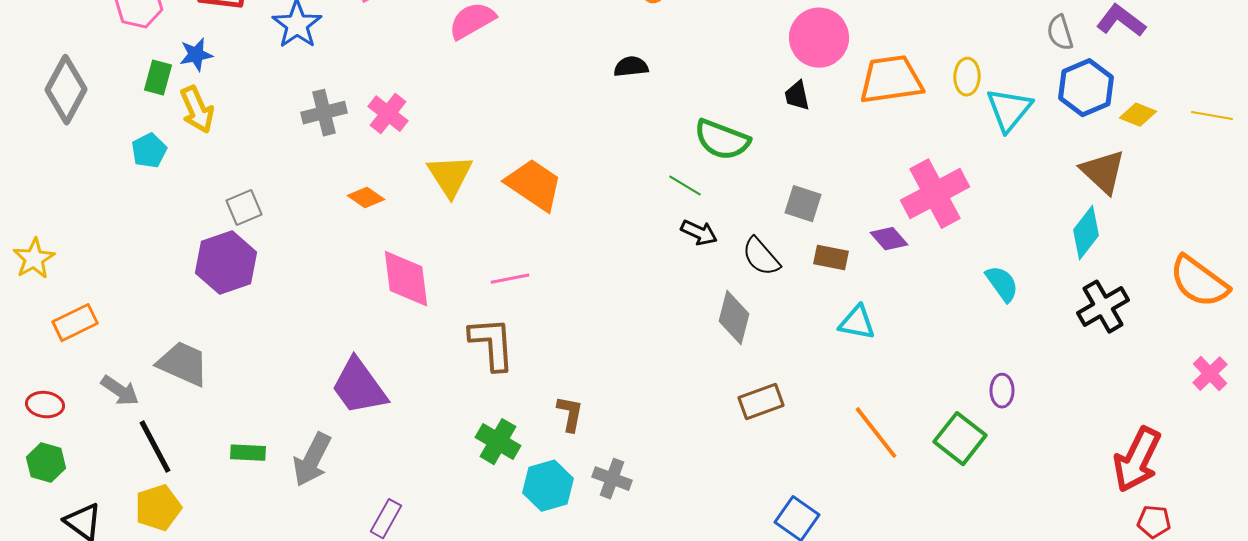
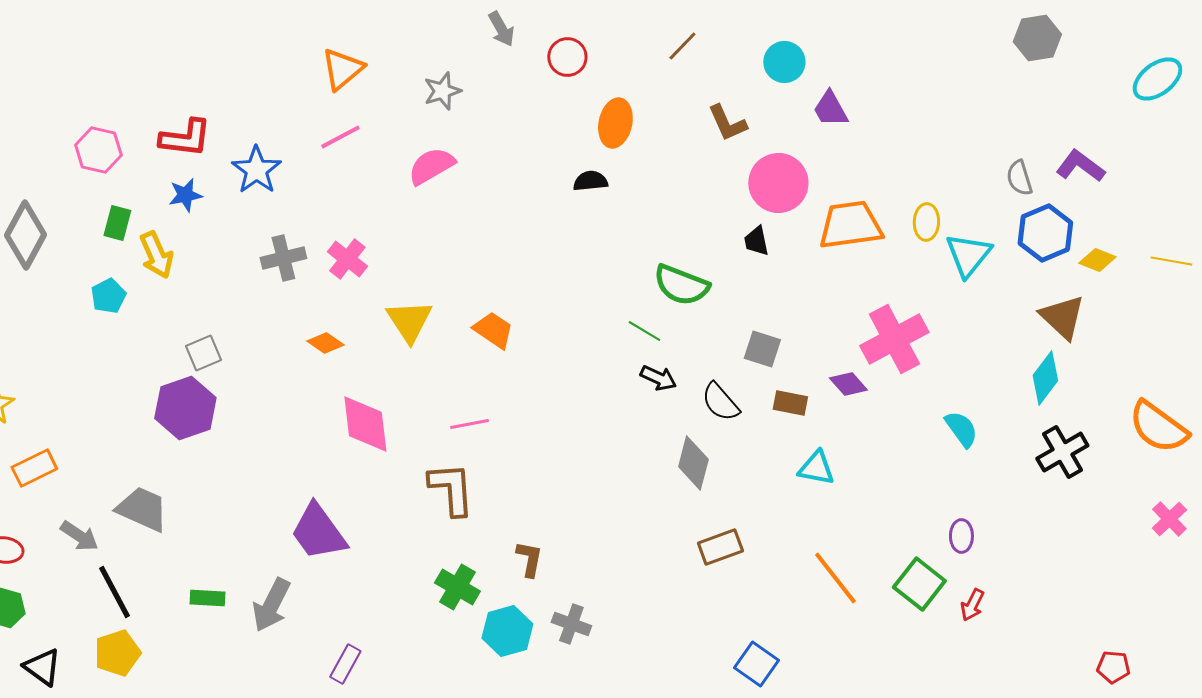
blue star: (196, 55) -> (185, 195), moved
black semicircle: (631, 67) -> (590, 181), moved
orange trapezoid: (534, 185) -> (493, 330), size x0.7
red arrow: (1137, 460) -> (972, 605), moved, size x0.5

